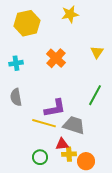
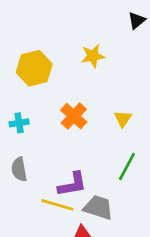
yellow triangle: (97, 52) -> (123, 119), moved

